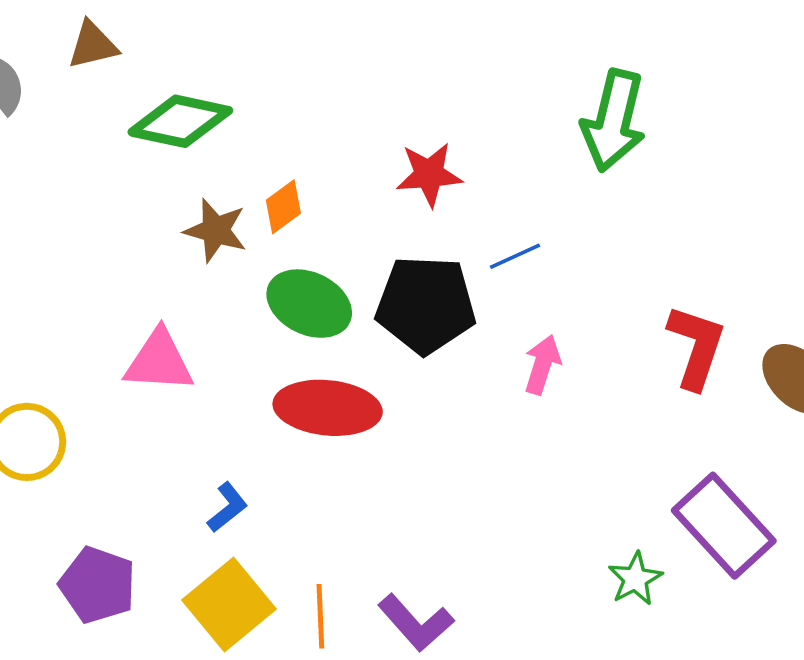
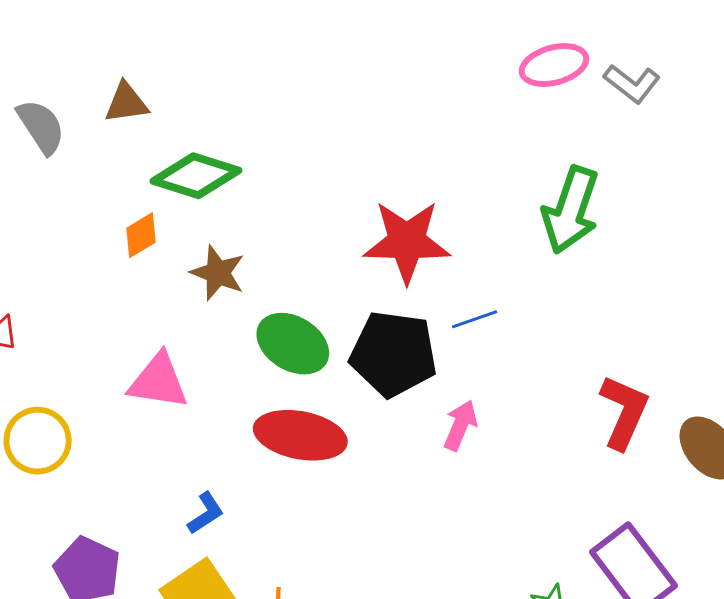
red star: (429, 174) -> (407, 242), size x1.5
orange diamond: (283, 207) -> (141, 235), moved
pink arrow: (542, 365) -> (460, 425), moved

